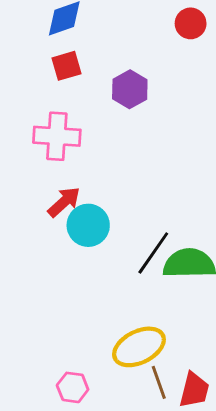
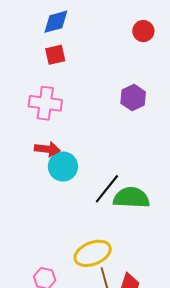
purple hexagon: (130, 89) -> (133, 98), moved
red arrow: (64, 202) -> (47, 149), turned 45

